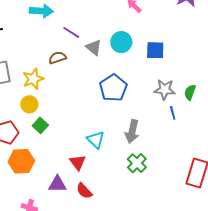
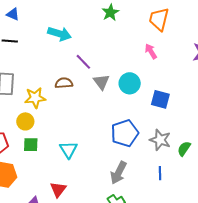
blue pentagon: (113, 88) -> (125, 133), moved
blue line: (173, 113) -> (160, 173), moved
green square: (40, 125) -> (31, 145), turned 35
cyan triangle: (96, 140) -> (68, 150), moved

